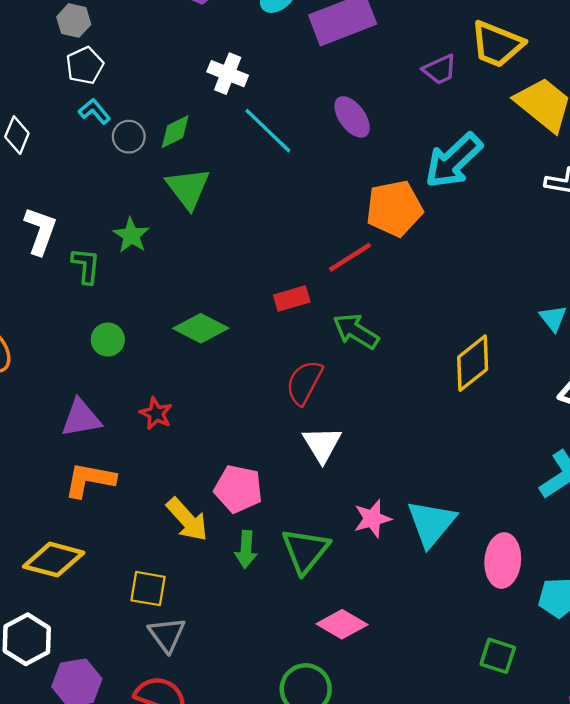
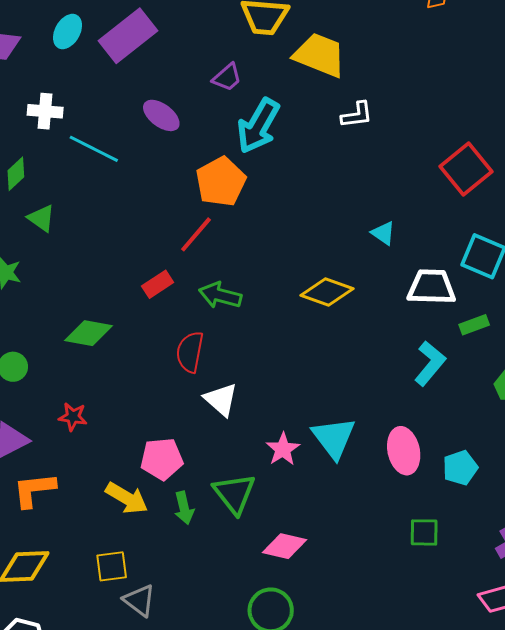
purple trapezoid: (440, 70) -> (227, 77), moved
green triangle: (188, 188) -> (41, 218), size x0.7
yellow diamond: (473, 363) -> (327, 292), turned 75

